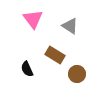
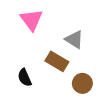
gray triangle: (70, 26) -> (74, 39), moved

